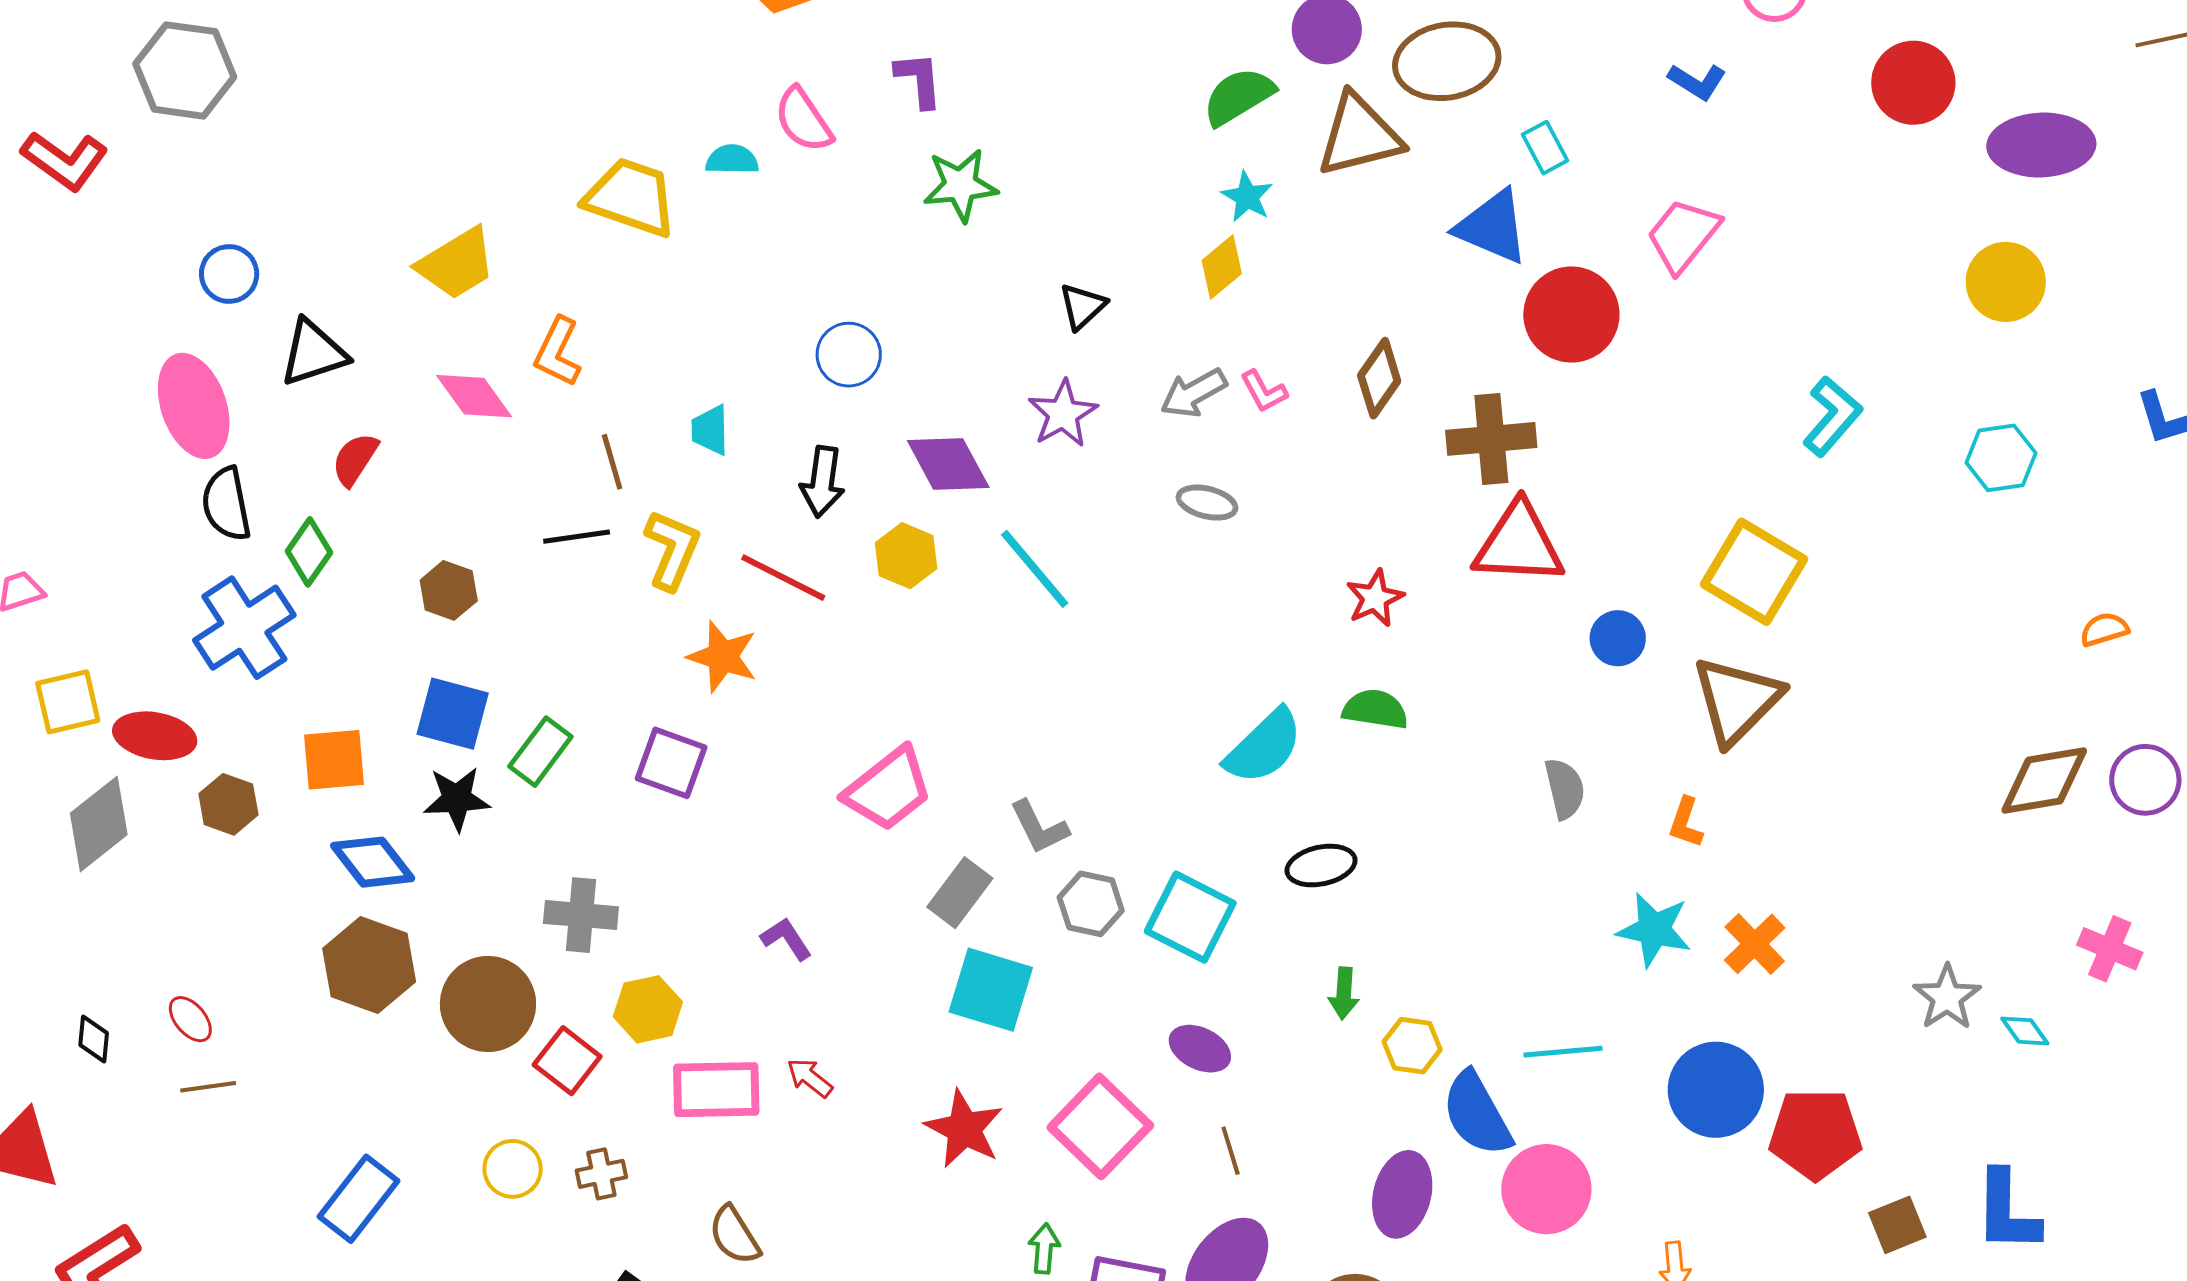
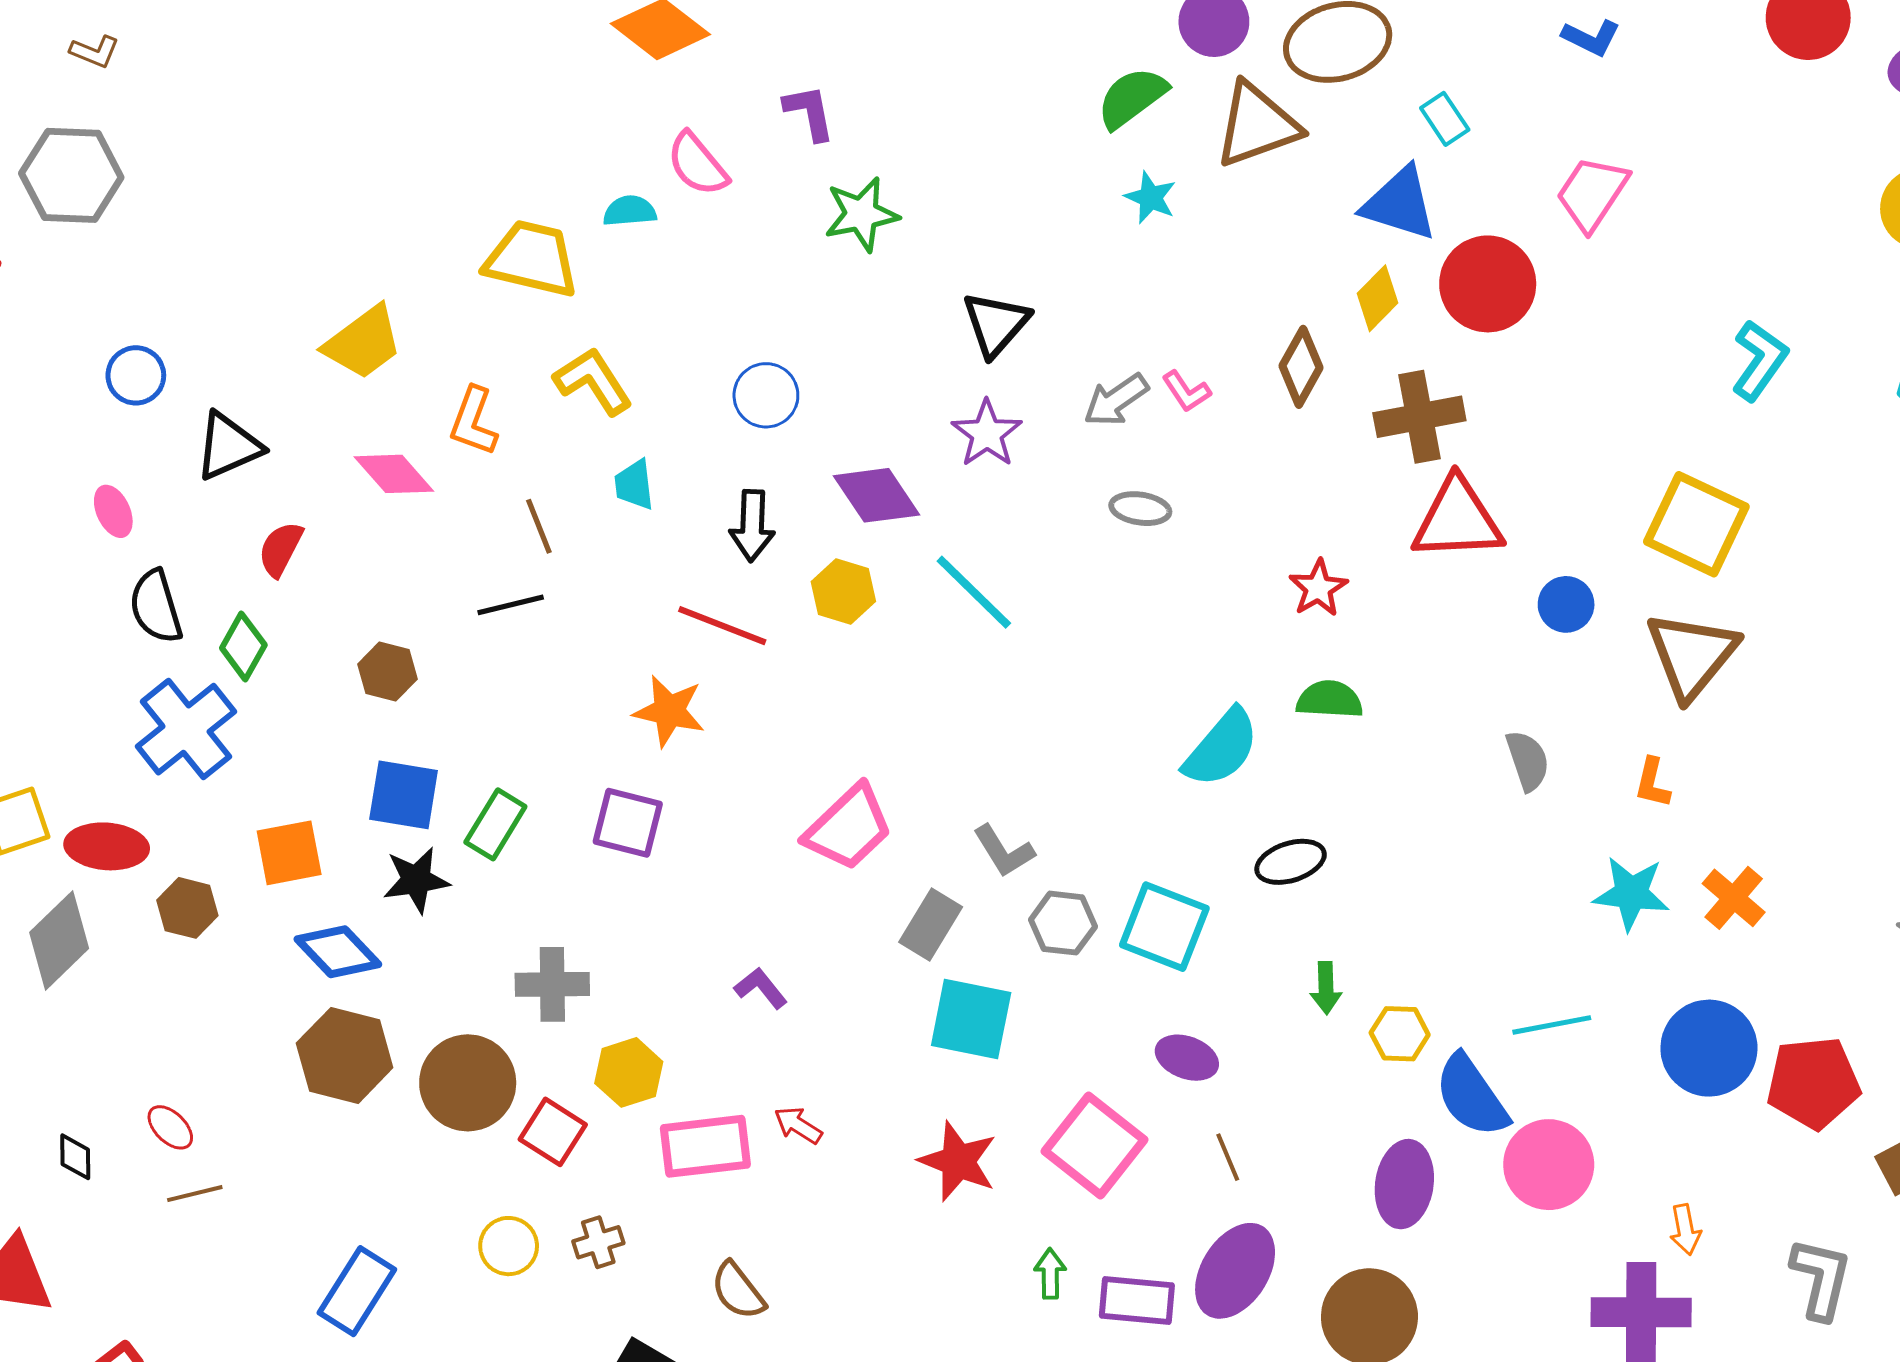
yellow diamond: (1222, 267) -> (1377, 298), moved
black triangle: (1082, 306) -> (996, 324), size x1.4
pink ellipse: (194, 406) -> (113, 511), size x0.5
yellow L-shape: (672, 550) -> (593, 381), moved, turned -50

